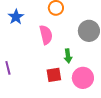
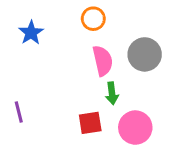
pink semicircle: (46, 35) -> (103, 61), moved

